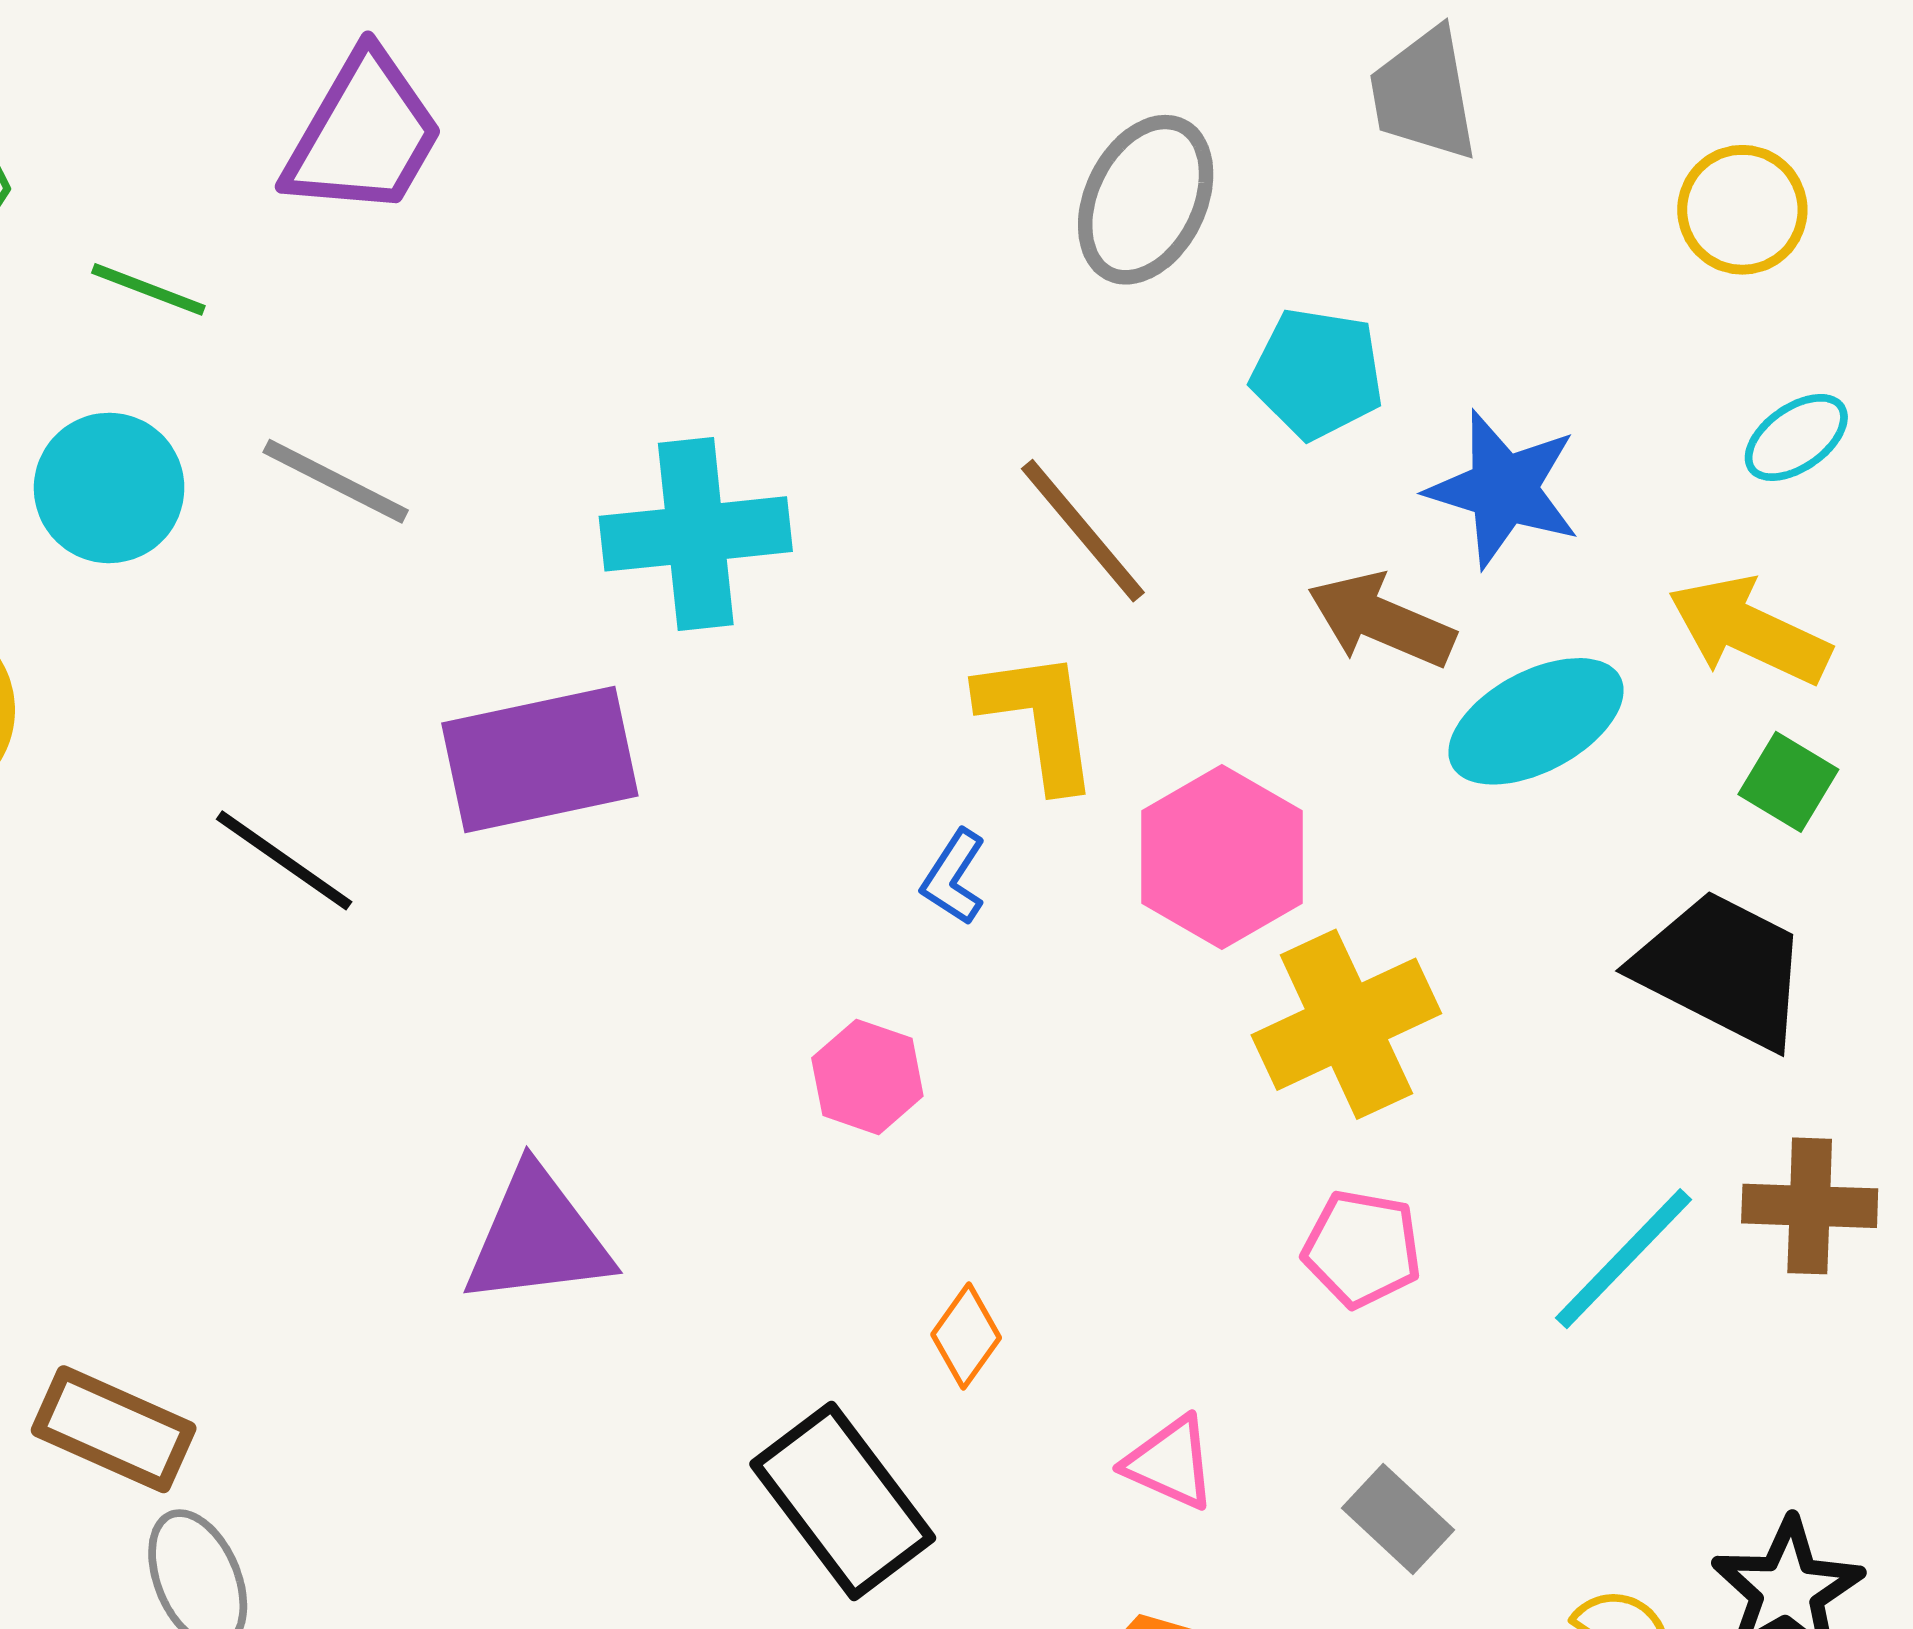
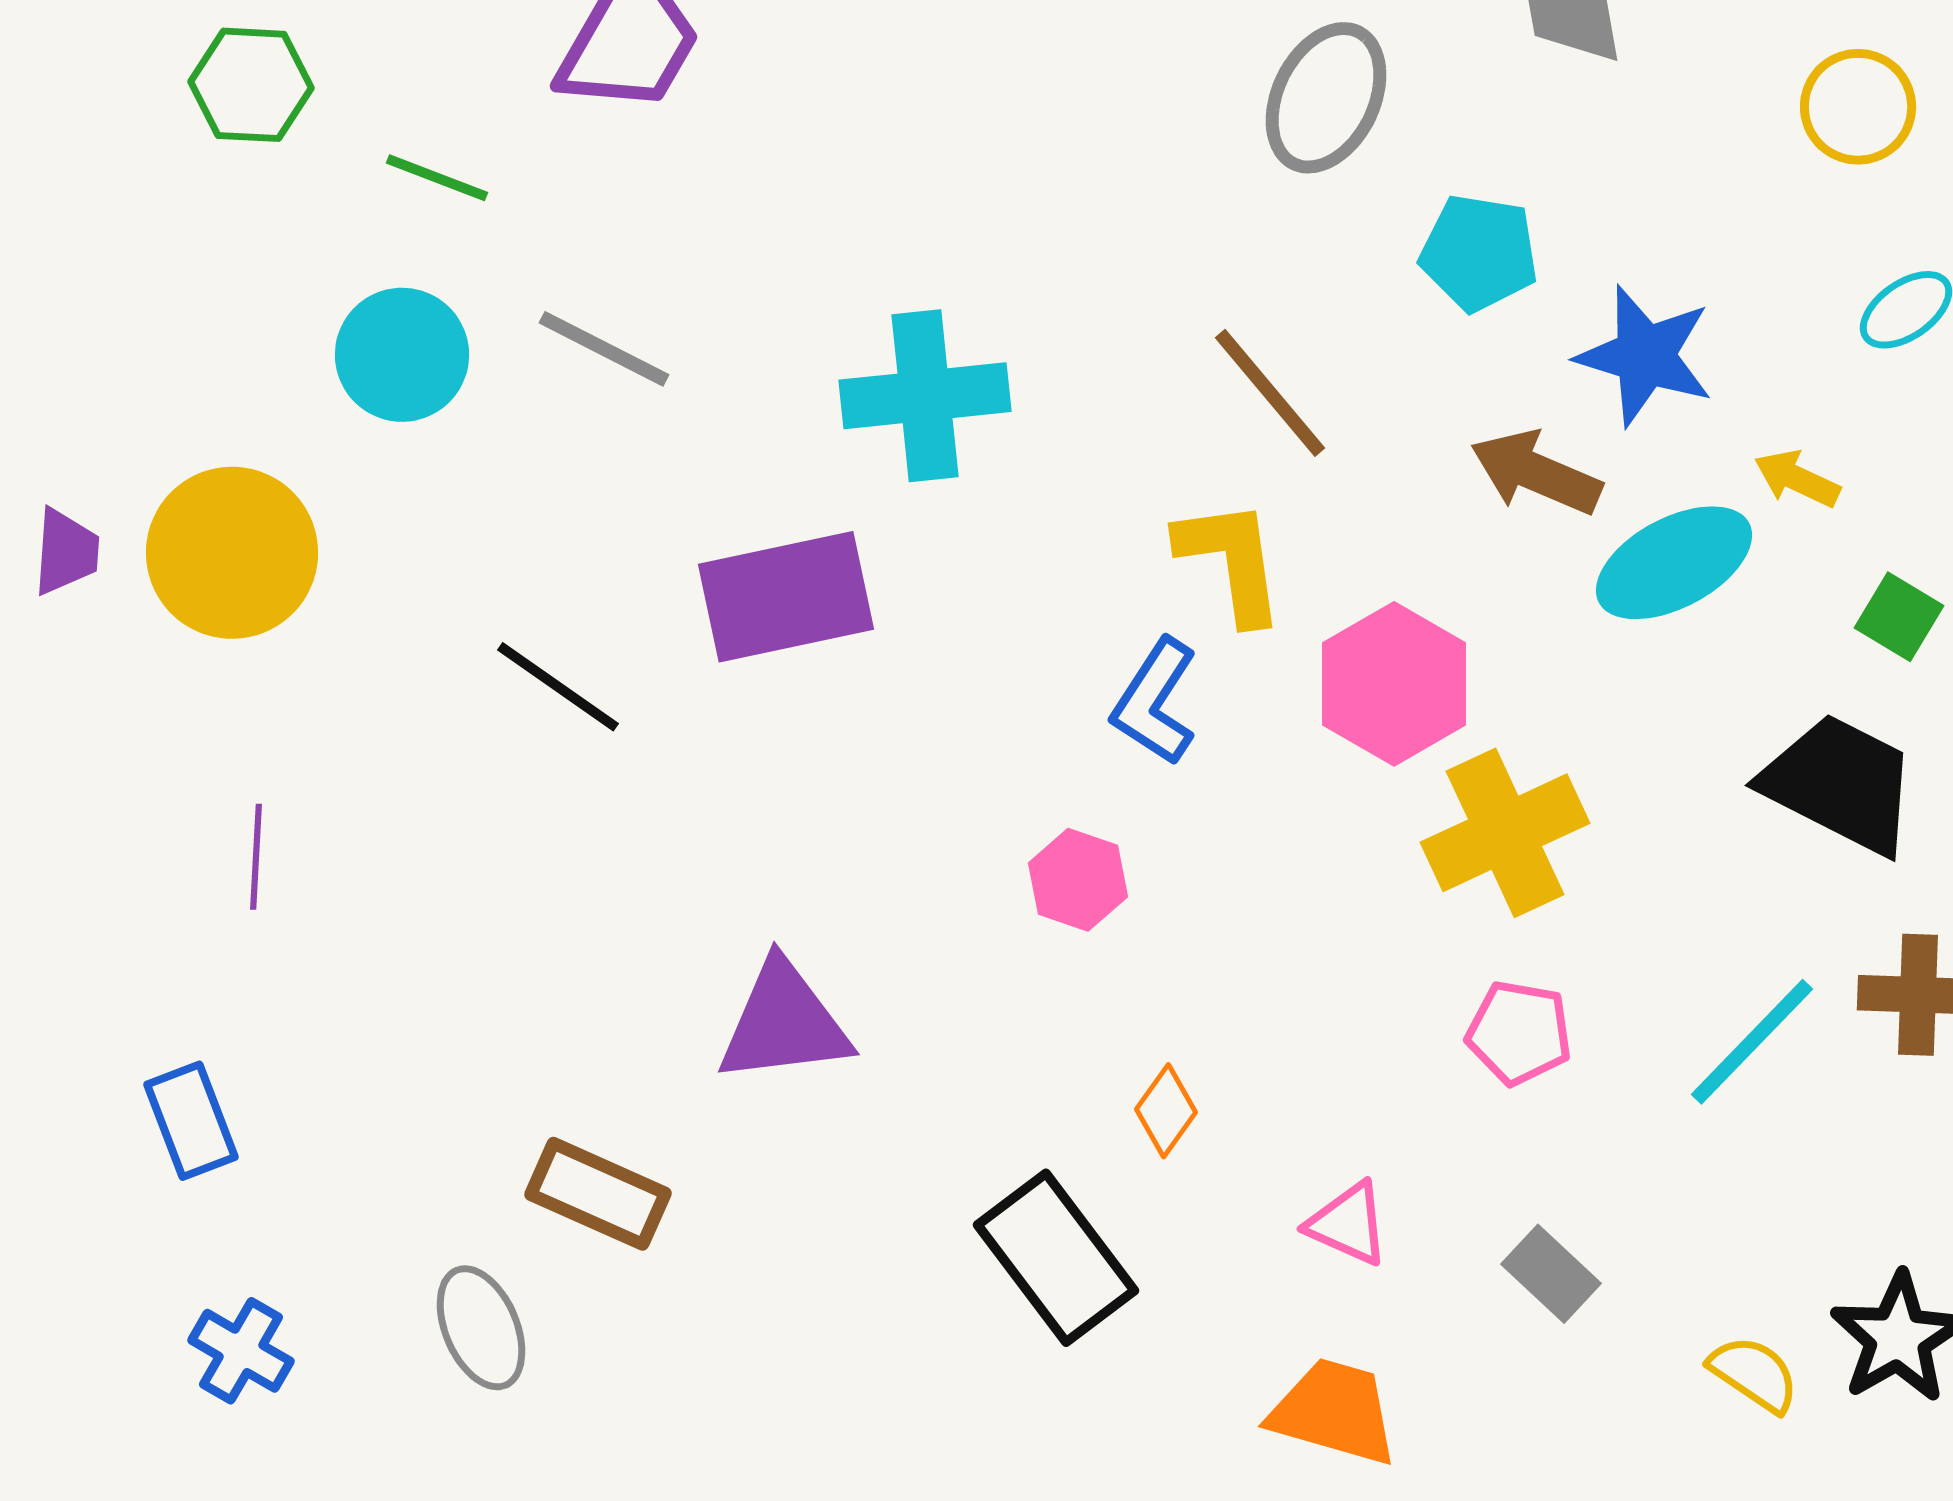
yellow arrow: (1749, 630) -> (1797, 479), moved, size x0.6
blue L-shape: (954, 877) -> (1155, 702), size x1.5
brown rectangle: (114, 1429) -> (598, 1194), moved

